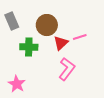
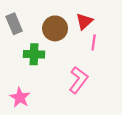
pink line: (80, 37) -> (94, 42), turned -64
red triangle: (61, 43) -> (84, 21), moved

